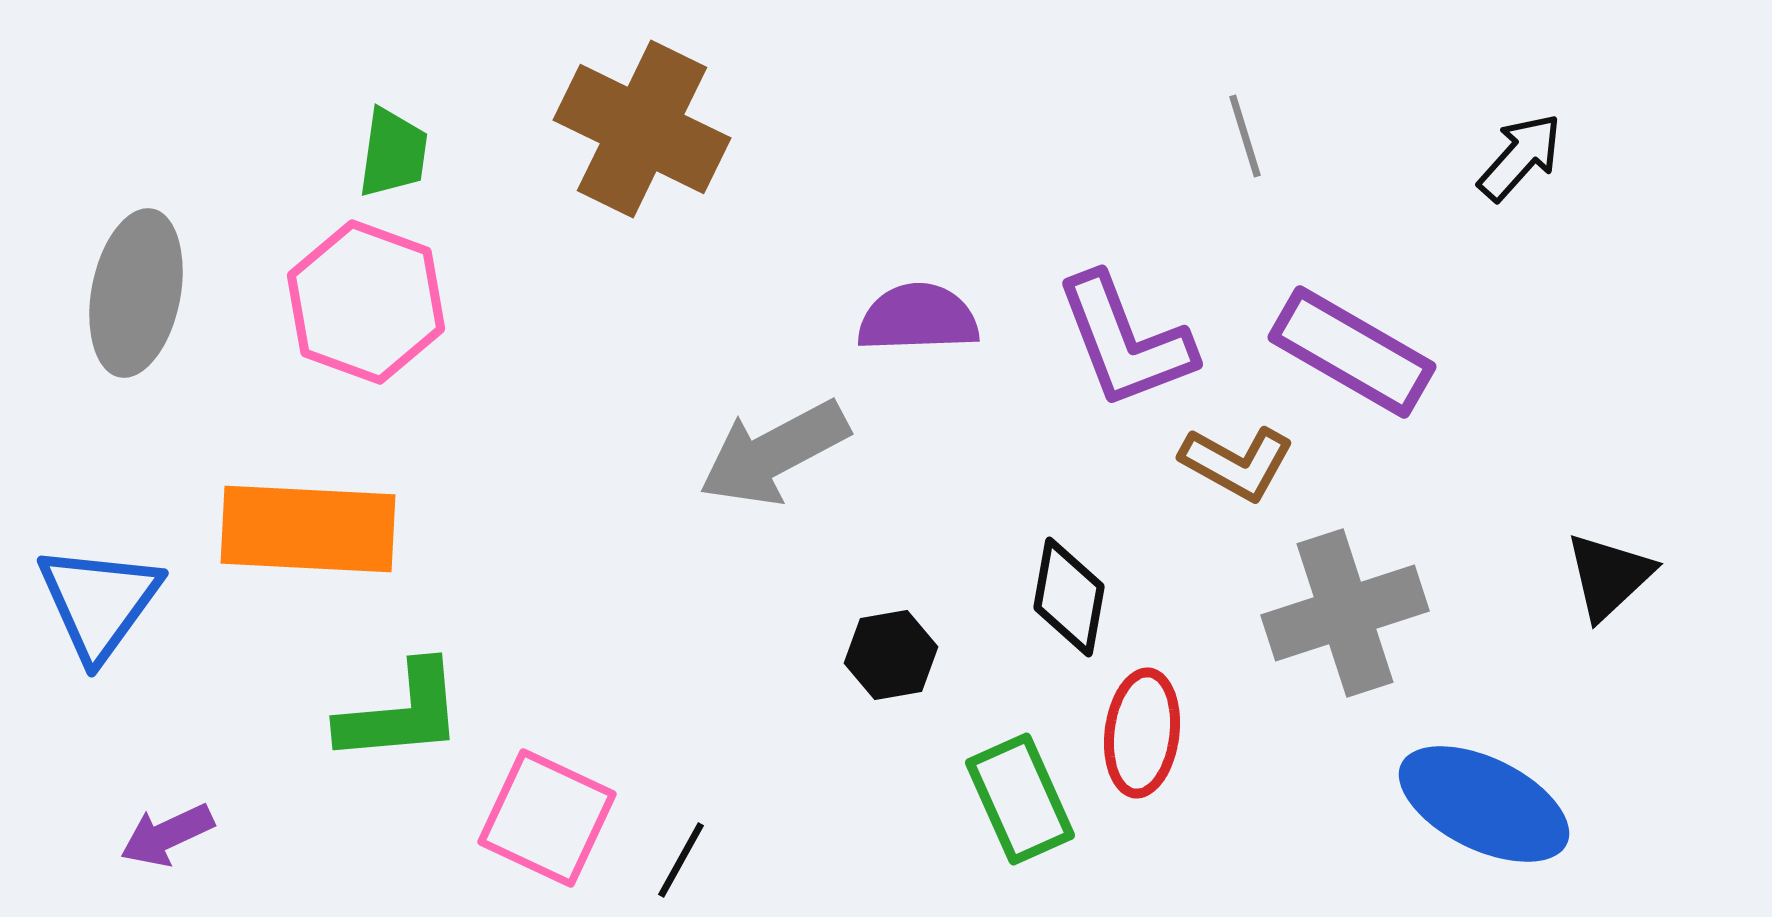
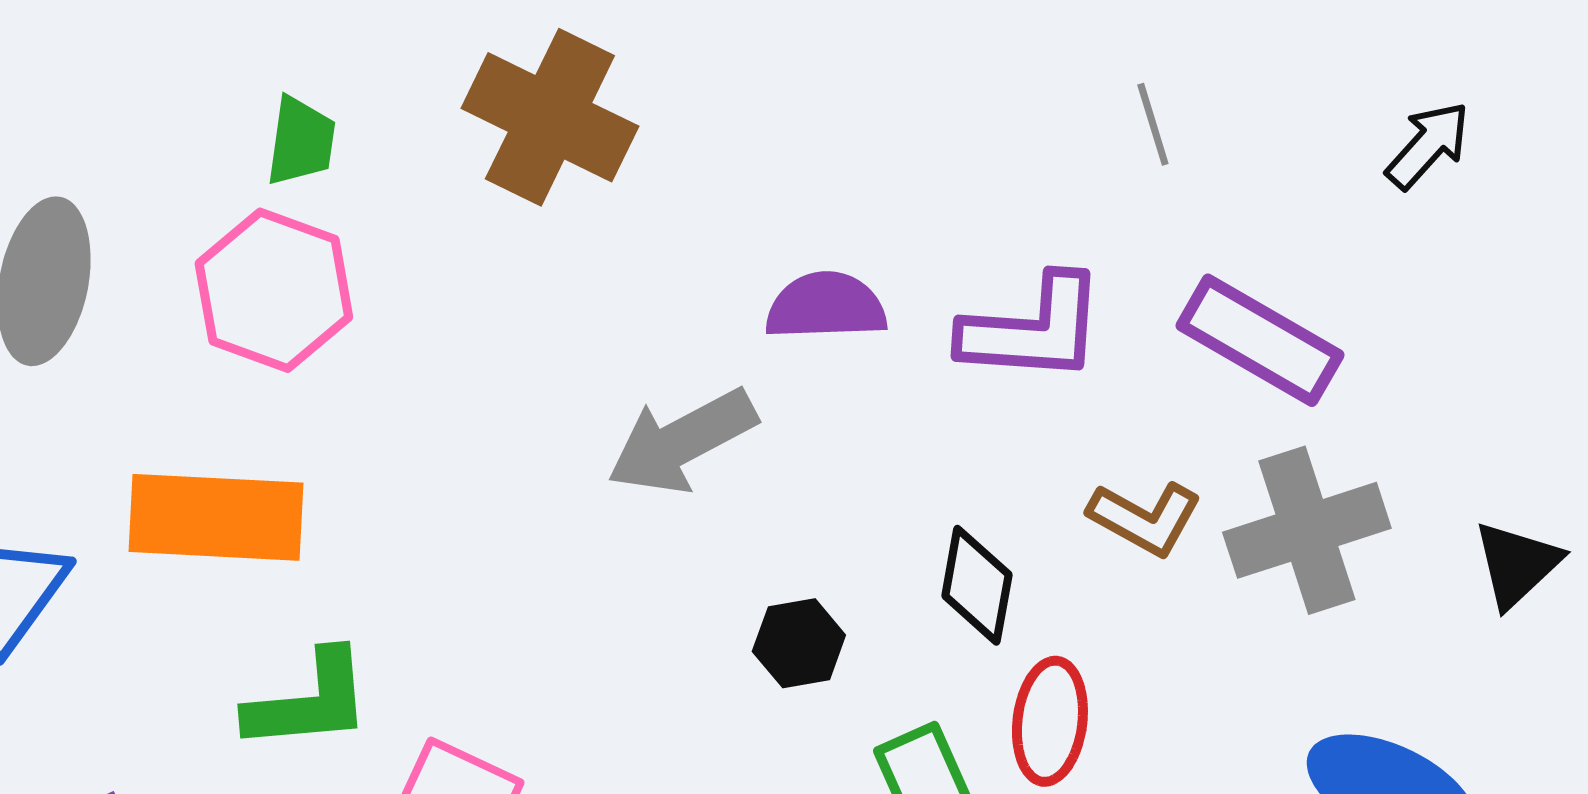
purple L-shape: (1125, 341) -> (1033, 329), turned -65
brown L-shape: (1237, 463) -> (1145, 518), moved
gray cross: (1345, 613) -> (1307, 530), moved

